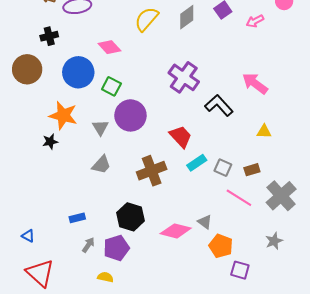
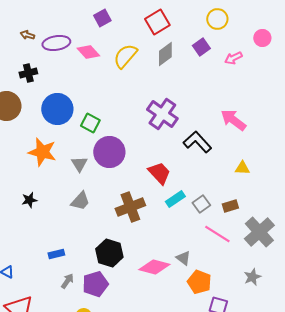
pink diamond: (109, 47) -> (88, 52), moved
black star: (50, 142) -> (29, 200), moved
gray square: (223, 168) -> (201, 204), turned 30

